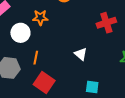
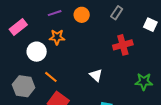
orange line: (36, 58) -> (51, 77), turned -64

